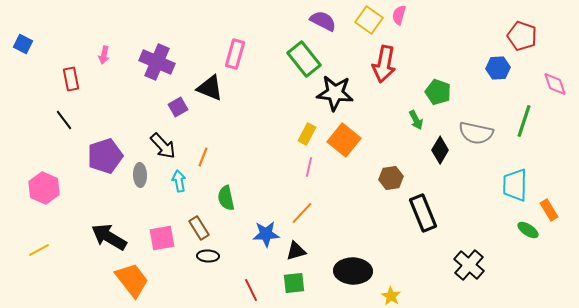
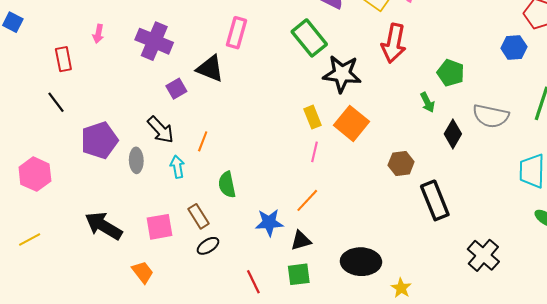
yellow rectangle: (307, 134) -> (312, 117), turned -50
black ellipse: (208, 256) -> (208, 246), turned -35
orange trapezoid: (132, 280) -> (143, 272), moved, size x0.6

